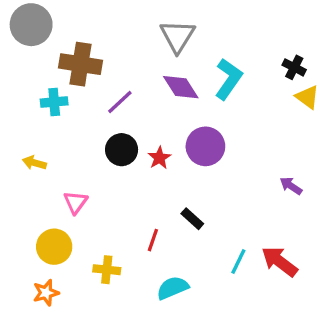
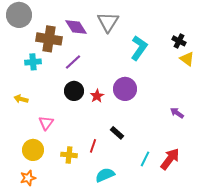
purple diamond: (181, 87) -> (76, 27), moved
red arrow: (279, 261) -> (170, 159), turned 90
yellow cross: (107, 270) -> (69, 155), moved

